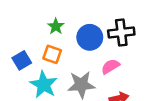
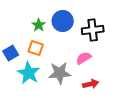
blue circle: (90, 37) -> (63, 21), moved

